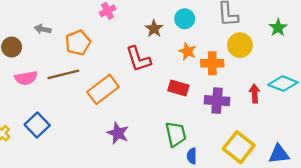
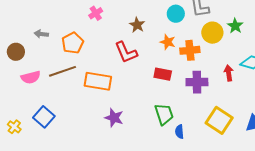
cyan circle: (185, 19) -> (176, 14), moved
green star: (278, 28) -> (235, 26), moved
orange rectangle: (103, 89) -> (98, 81), turned 52

